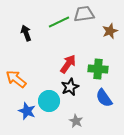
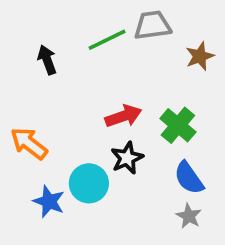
red arrow: (68, 64) -> (123, 116), turned 36
green cross: (98, 69) -> (178, 125), turned 36
gray star: (76, 121) -> (189, 216), moved

